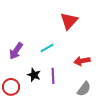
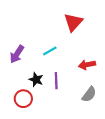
red circle: (11, 87) -> (23, 99), moved

